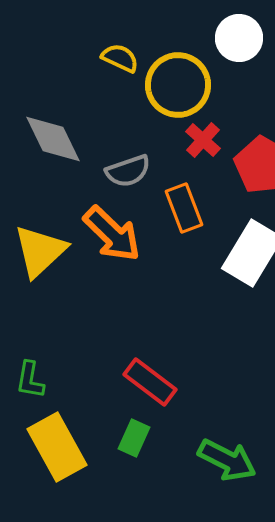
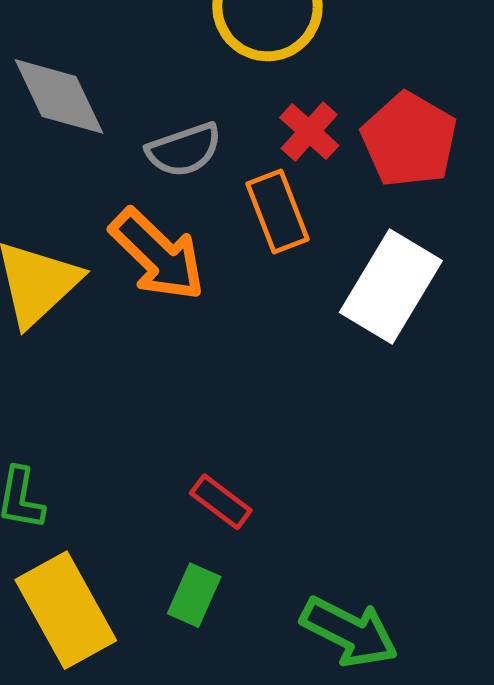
red cross: (203, 140) -> (309, 131), moved
red rectangle: (150, 382) -> (221, 502), size x0.7

